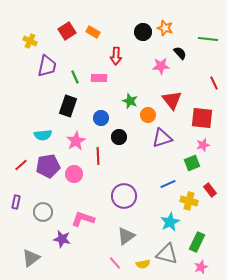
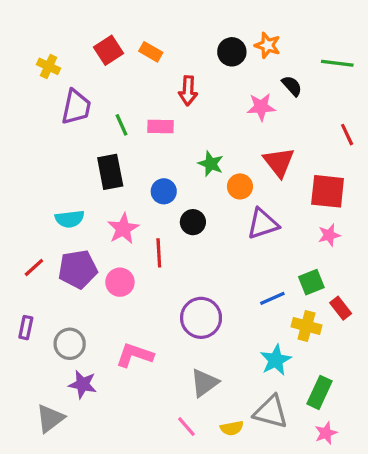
black rectangle: (68, 106) -> (110, 172), turned -30
green square: (192, 163) -> (311, 282), moved
purple star: (62, 239) -> (83, 384), moved

